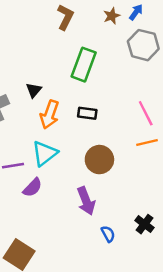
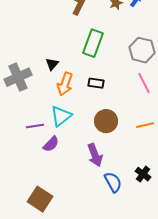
gray hexagon: (143, 45) -> (142, 50), moved
orange line: (147, 142) -> (145, 125), moved
blue semicircle: (108, 234) -> (113, 182), size x1.5

